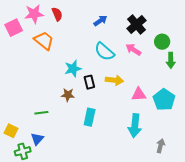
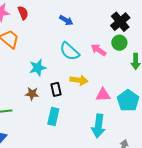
blue arrow: (100, 21) -> (66, 20), turned 64
black cross: (137, 24) -> (120, 22), moved
green circle: (162, 42) -> (119, 43), moved
black rectangle: (89, 82) -> (56, 89), moved

